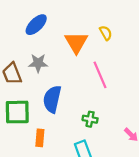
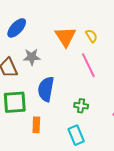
blue ellipse: (36, 25) -> (17, 28), moved
yellow semicircle: (106, 33) -> (91, 36), moved

